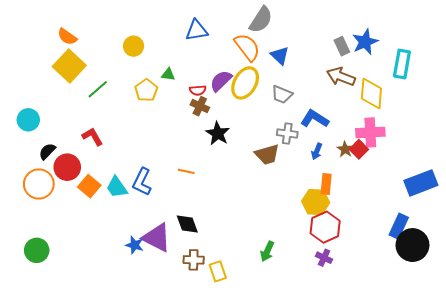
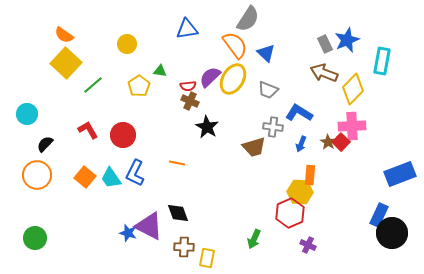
yellow diamond: (371, 93) -> (353, 89), turned 40
red circle: (67, 167) -> (123, 135), moved
red hexagon: (325, 227) -> (290, 213), moved
yellow rectangle: (218, 271) -> (207, 258), turned 30

